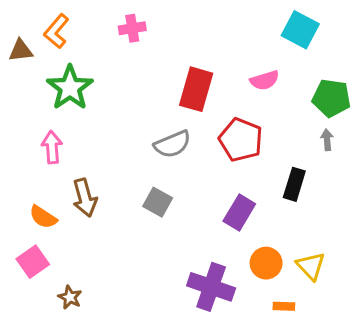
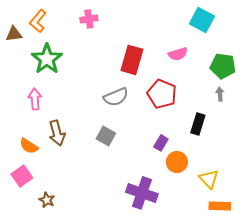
purple rectangle: (239, 213) -> (161, 143), size x0.7
orange circle: (266, 263) -> (177, 162), moved
orange rectangle: (284, 306) -> (220, 206), moved, size x1.5

